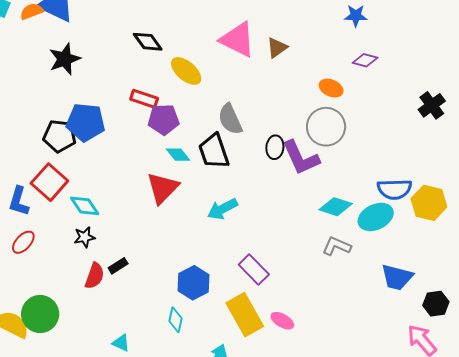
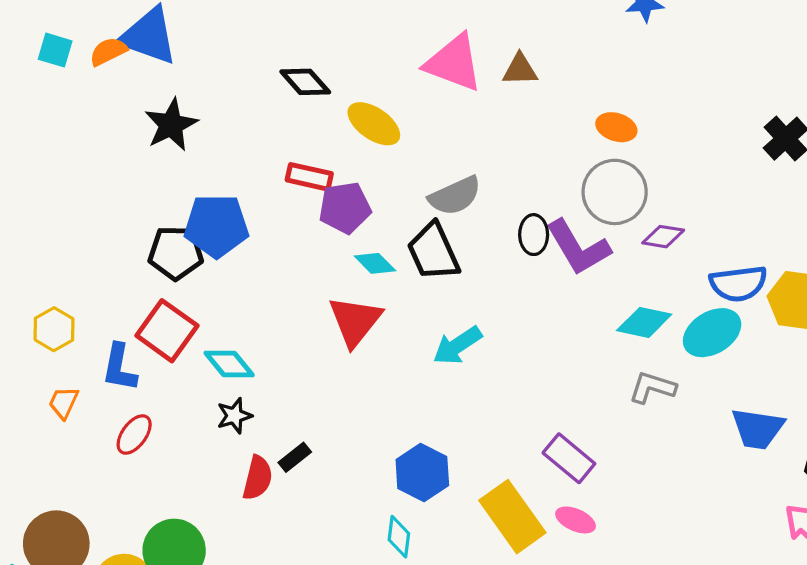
brown triangle: (277, 48) -> (520, 70), turned 40
purple diamond: (365, 60) -> (663, 237), moved
gray semicircle: (230, 119) -> (455, 196), turned -84
purple rectangle: (254, 270) -> (569, 458), moved

